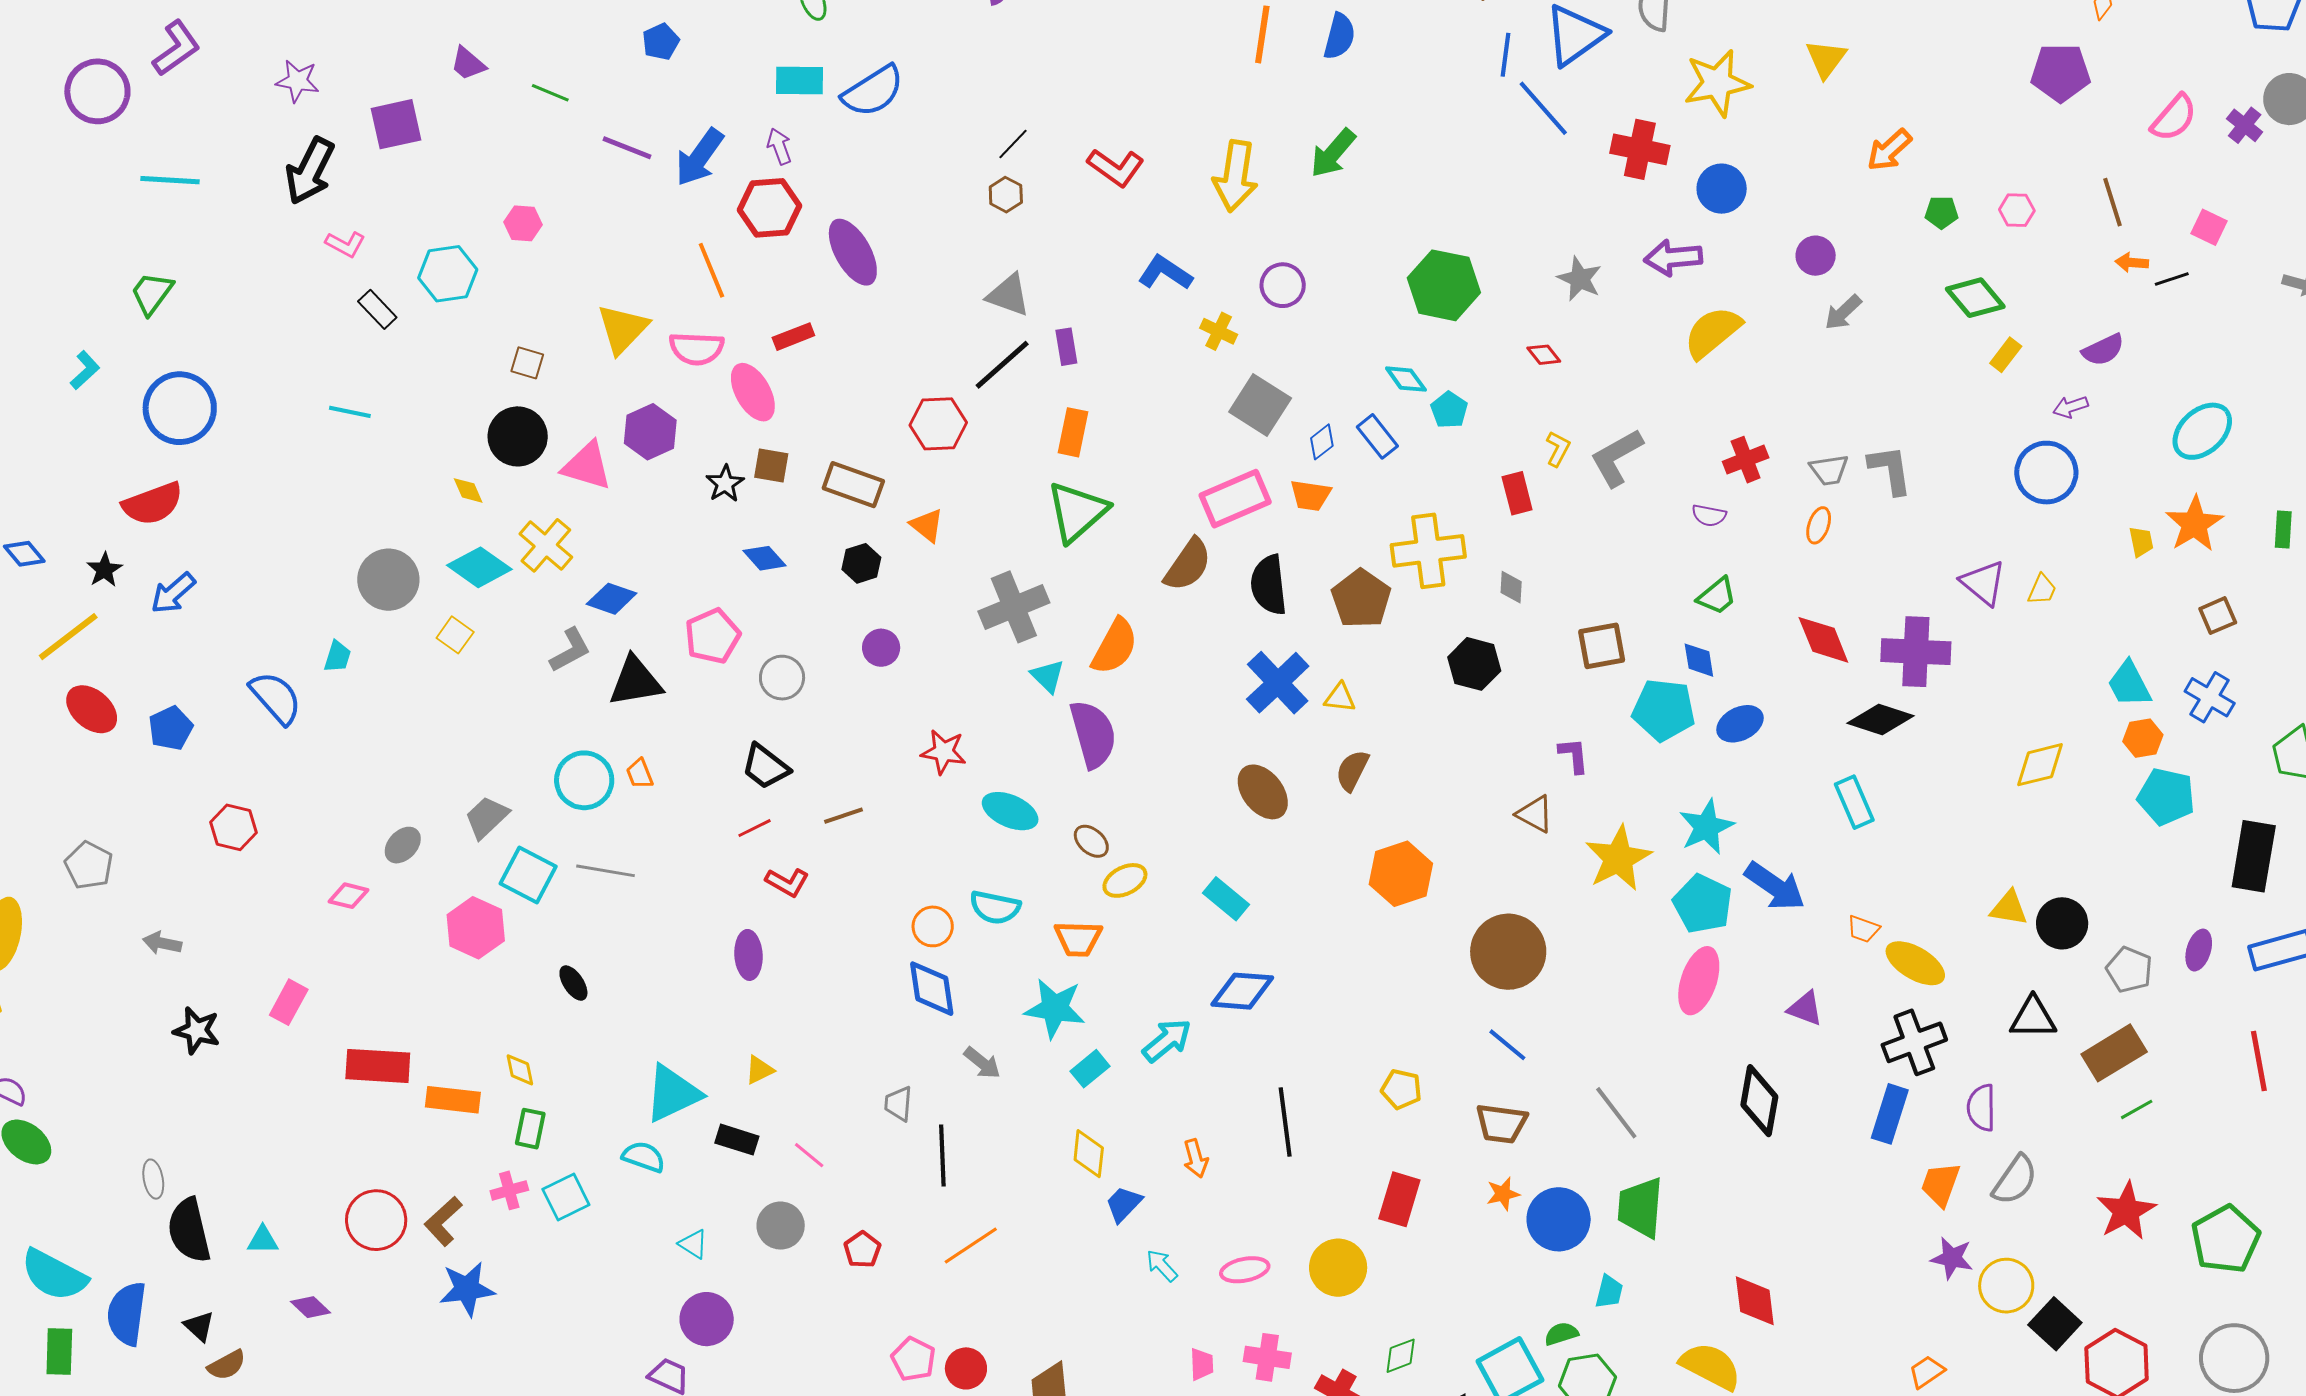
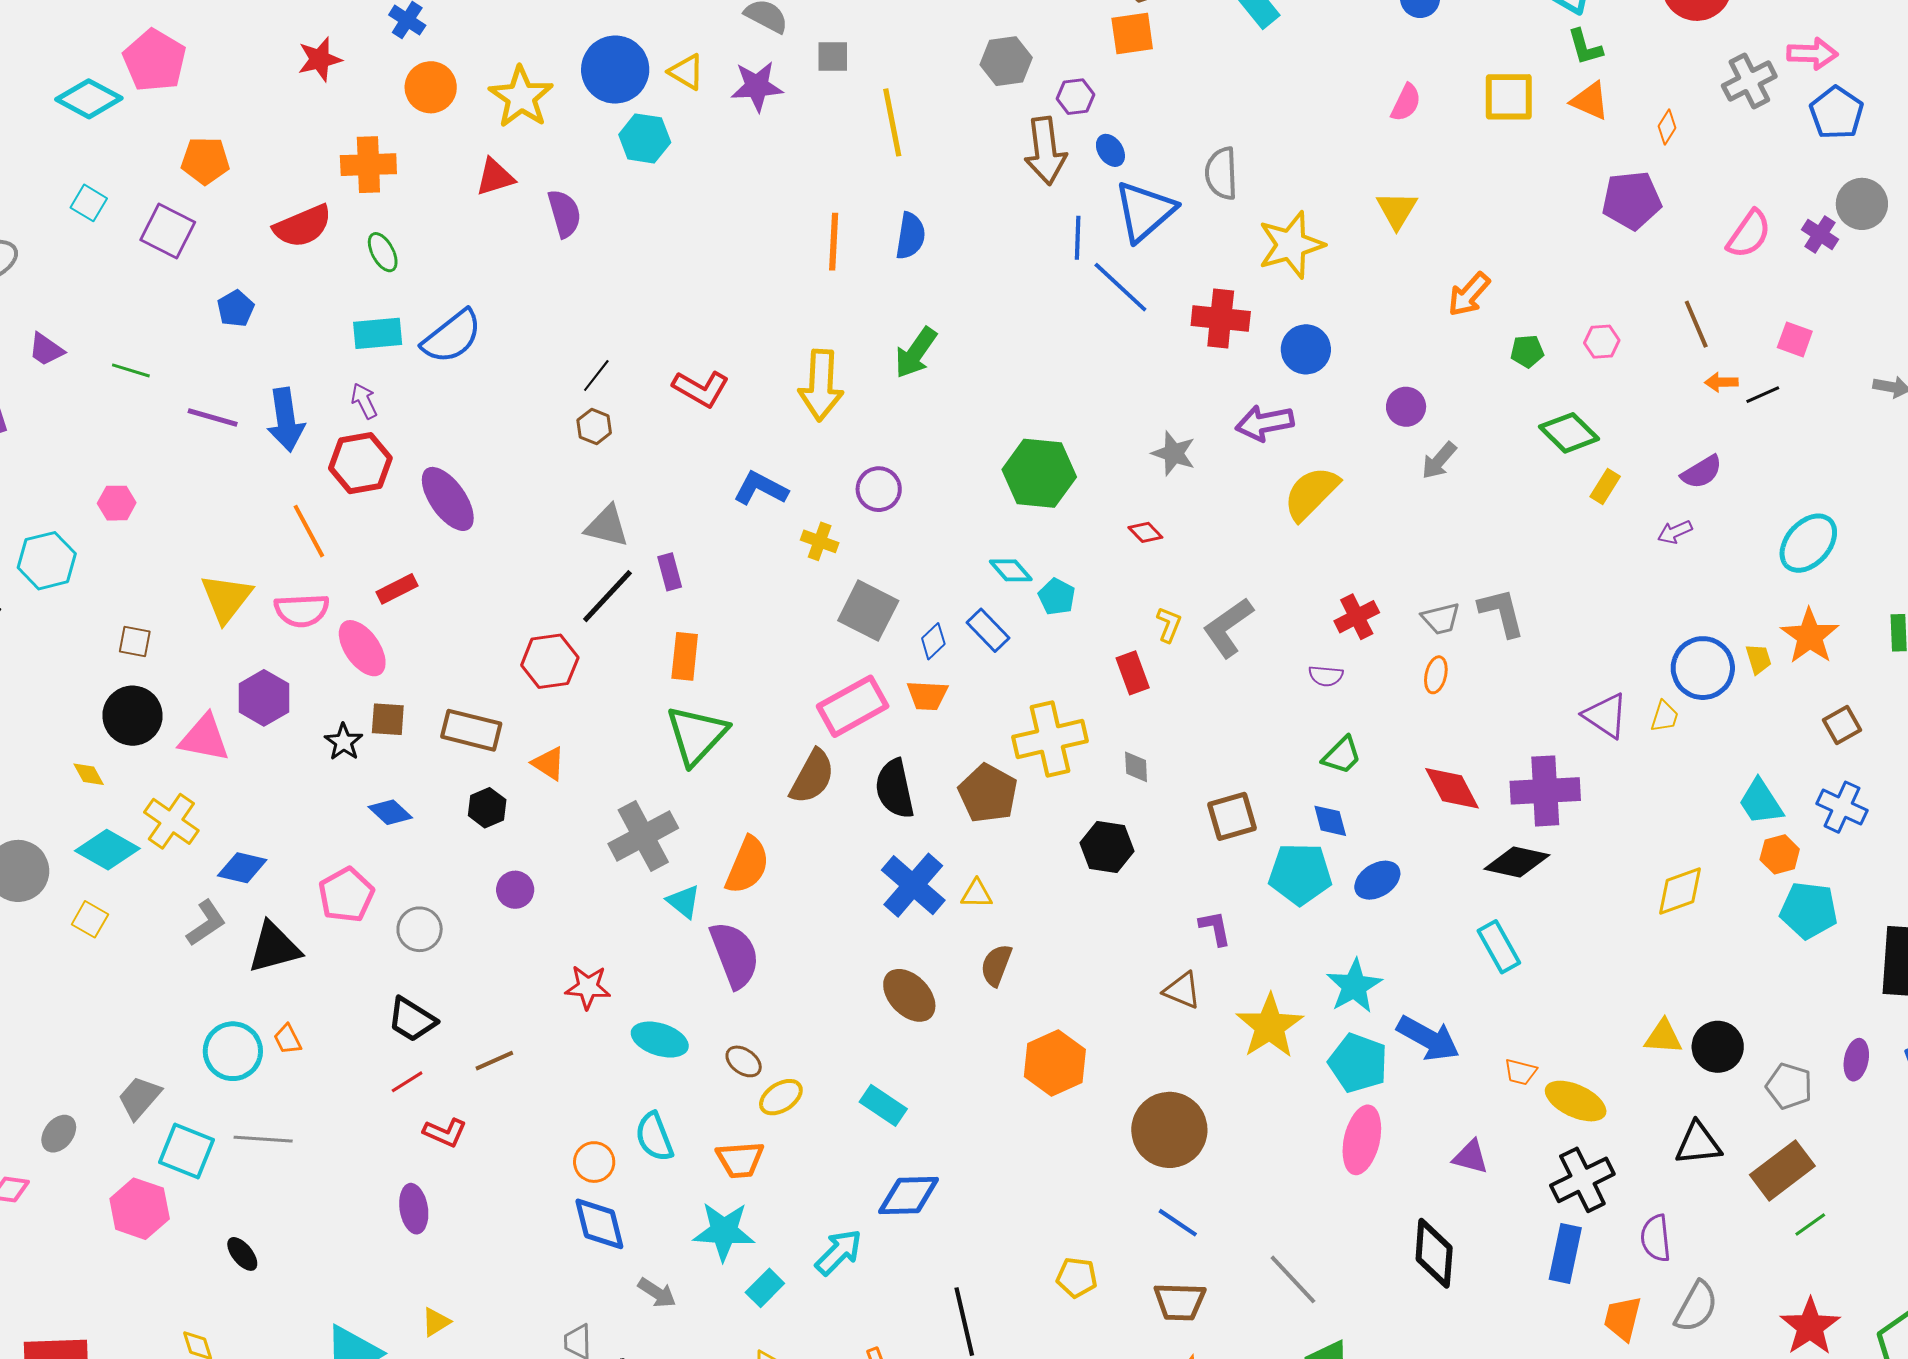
blue arrow: (700, 157) -> (286, 420), turned -38
blue circle: (2046, 473) -> (1703, 668), moved
cyan semicircle: (995, 907) -> (654, 1137), turned 63

